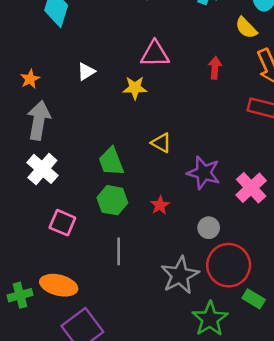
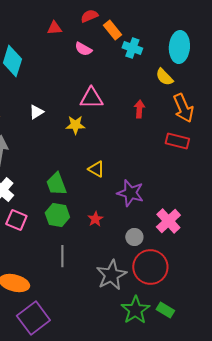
pink cross: (251, 188) -> (168, 221), moved
pink square: (62, 223) -> (16, 220), moved
green rectangle: (254, 299) -> (165, 310), moved

